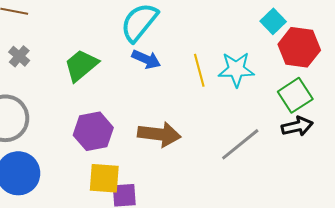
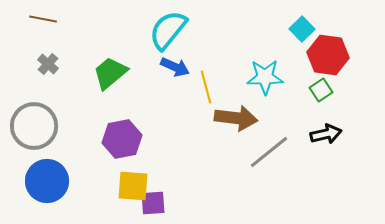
yellow line: (199, 70) -> (206, 87), moved
green square: (295, 95) -> (321, 90), moved, size x0.7
brown arrow: (159, 134) -> (236, 118), moved

